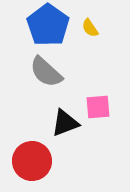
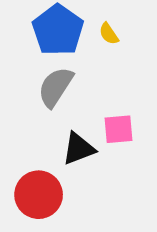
gray semicircle: (46, 72) -> (55, 87), turned 81

